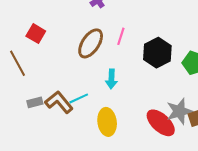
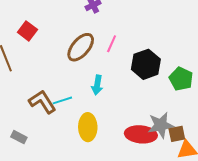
gray rectangle: (35, 102) -> (19, 137), moved, turned 35
red ellipse: (161, 123) -> (141, 134), turned -44

